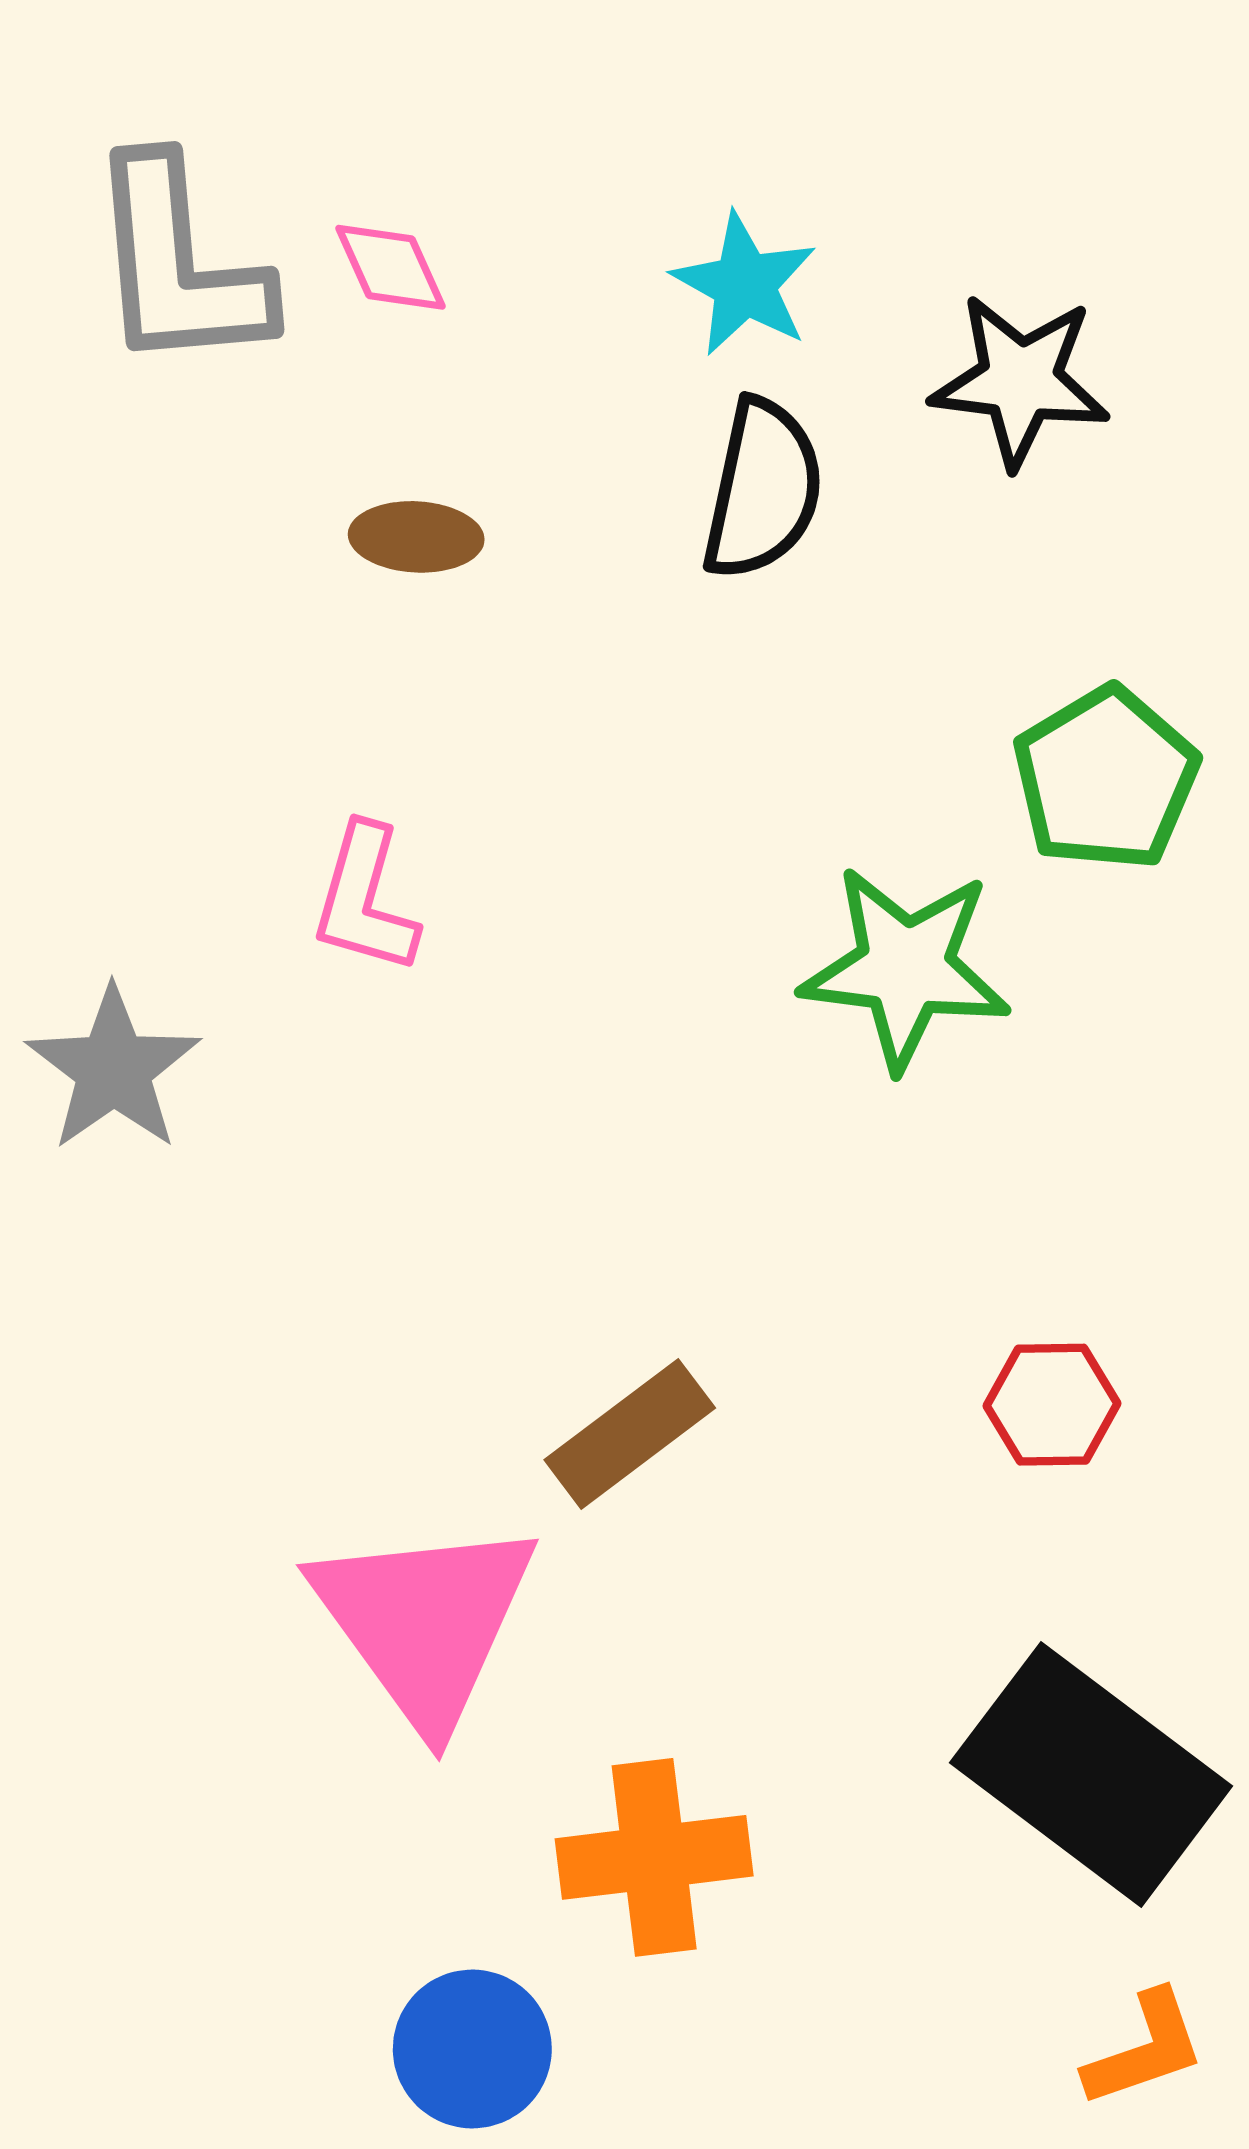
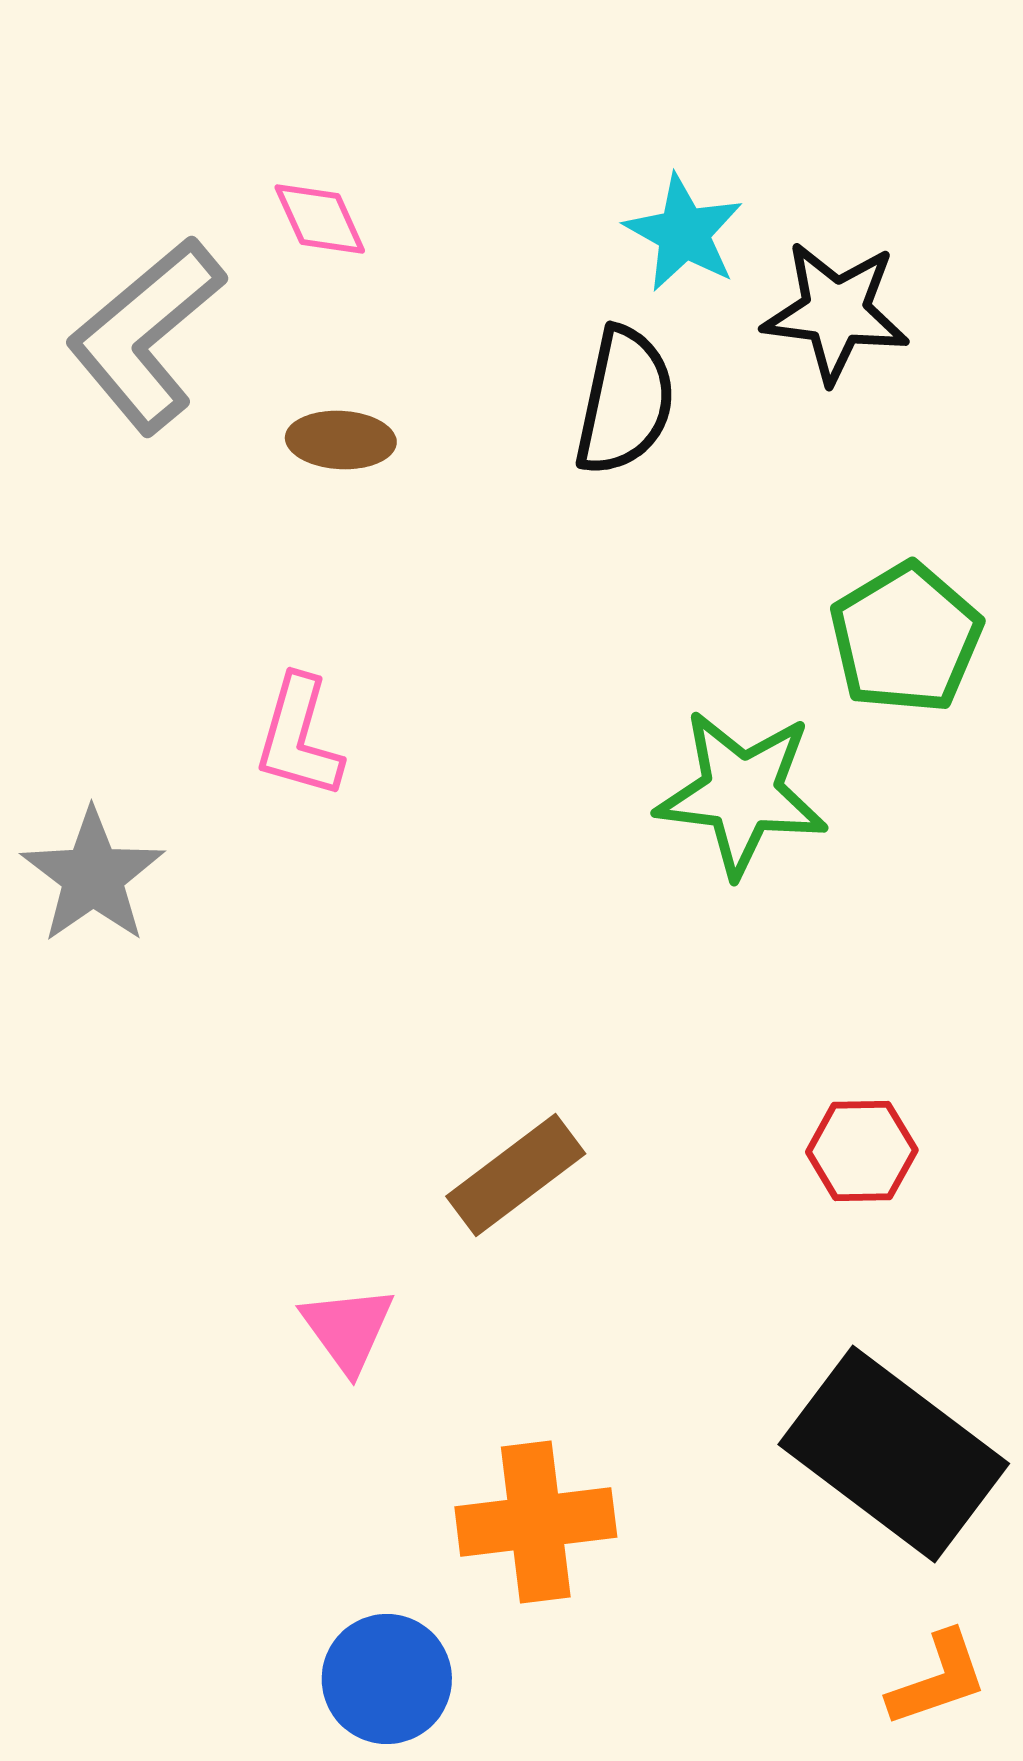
gray L-shape: (178, 265) -> (146, 335), moved, turned 55
cyan star: (744, 284) -> (684, 233), moved
pink triangle: (425, 1622) -> (348, 1329), size x0.5

